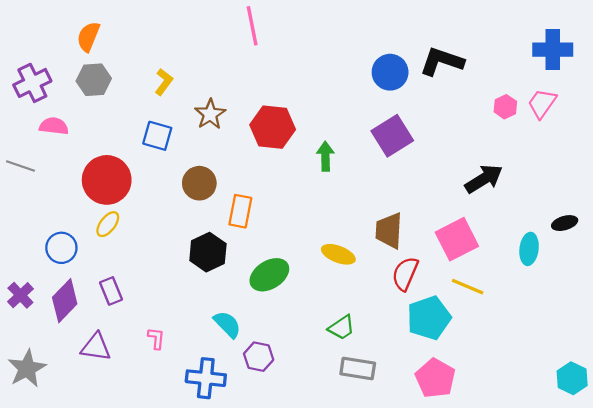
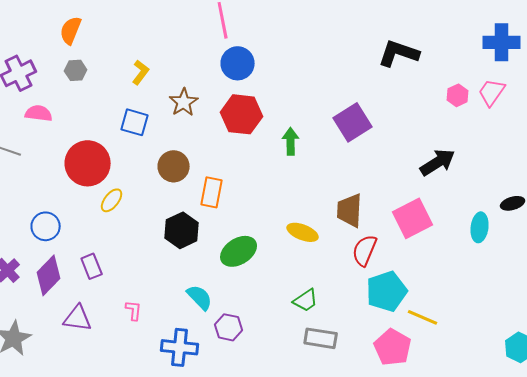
blue circle: (390, 72) -> (238, 63), moved
gray hexagon: (94, 80) -> (76, 70), size x0.7
yellow ellipse: (108, 224) -> (112, 200), moved
yellow line: (468, 287) -> (423, 317), moved

